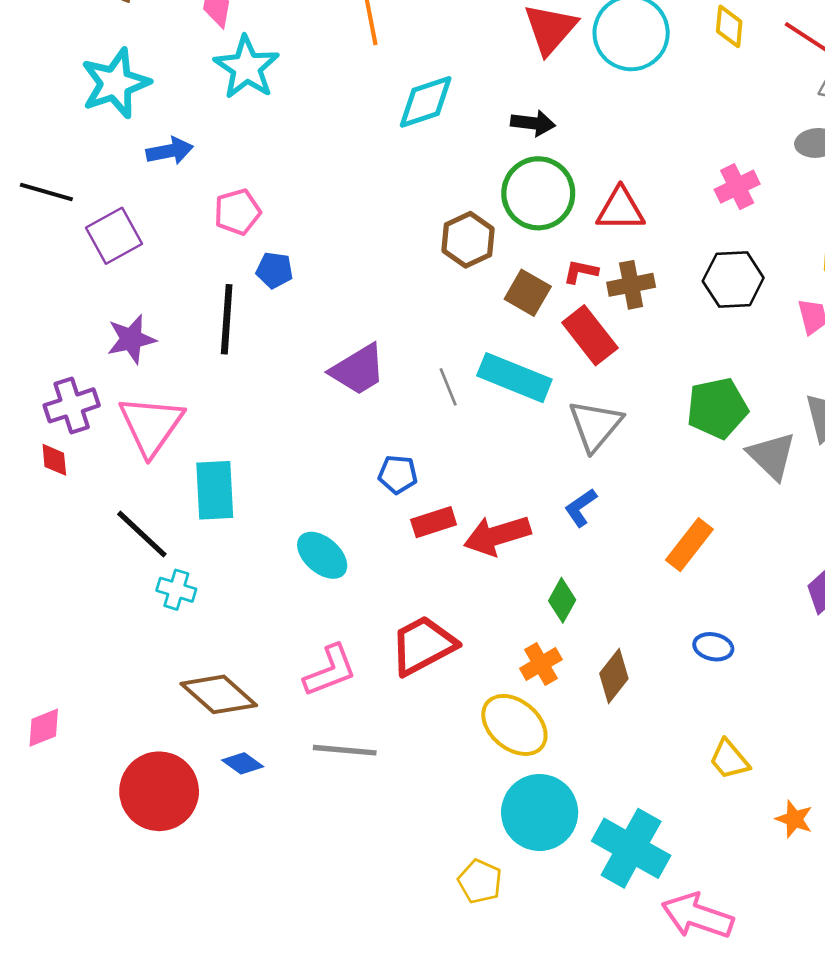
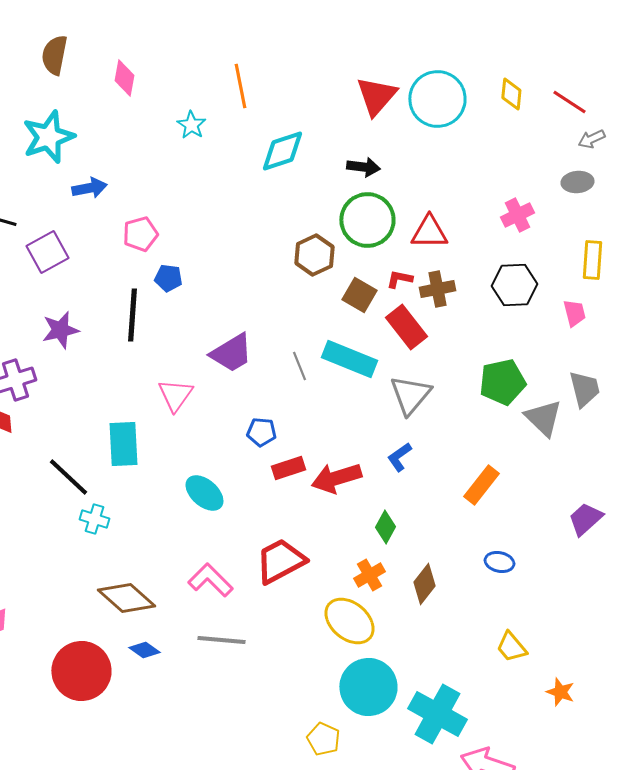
cyan star: (247, 67) -> (191, 125), moved, size x0.6
pink triangle: (151, 425) -> (175, 395), moved, size x0.7
pink L-shape: (330, 671) -> (210, 580), turned -114

